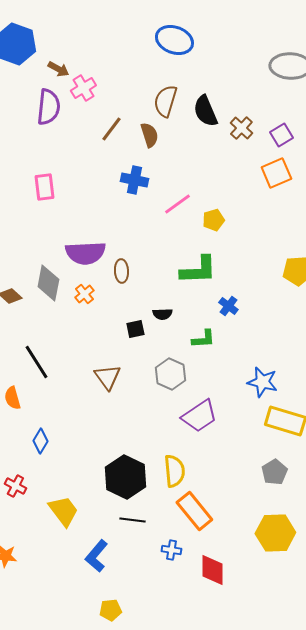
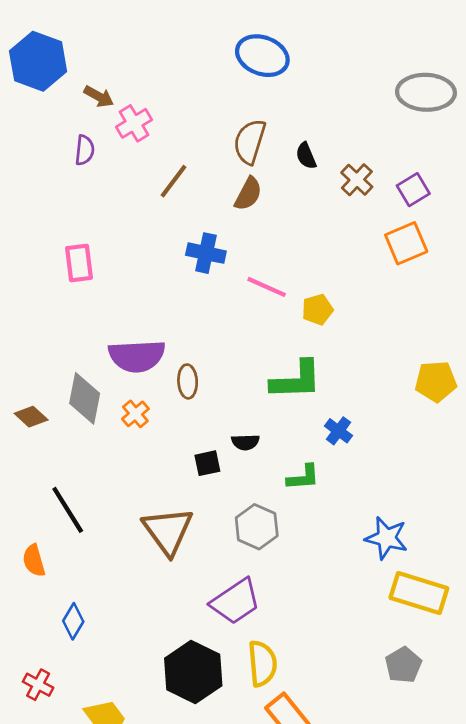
purple semicircle: (48, 107) -> (85, 150), size x0.6
black semicircle: (205, 111) -> (306, 156), size x0.6
brown semicircle: (149, 135) -> (248, 194), moved, turned 45
pink line: (177, 204) -> (267, 287), turned 60
brown triangle: (107, 377) -> (168, 531), size x1.4
purple trapezoid: (199, 416) -> (236, 601), moved

